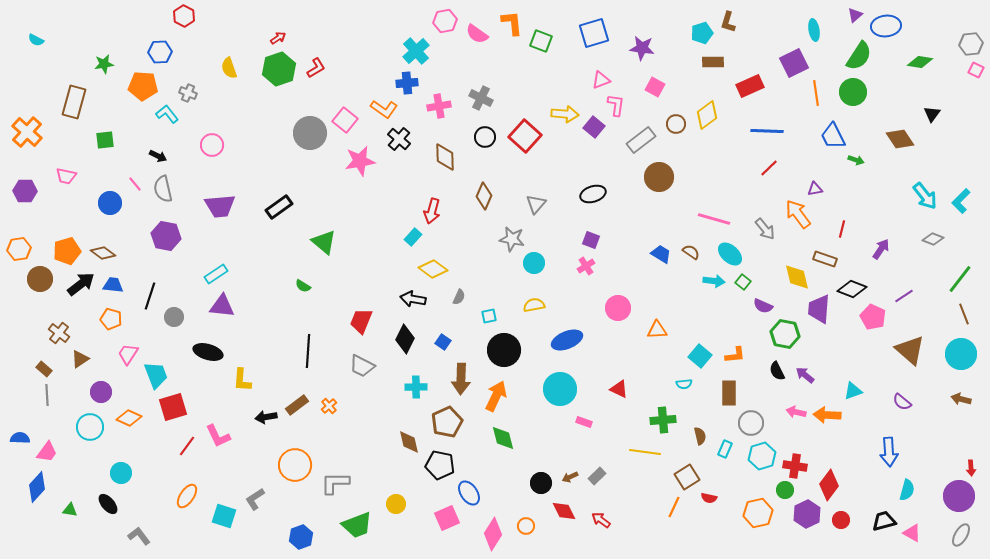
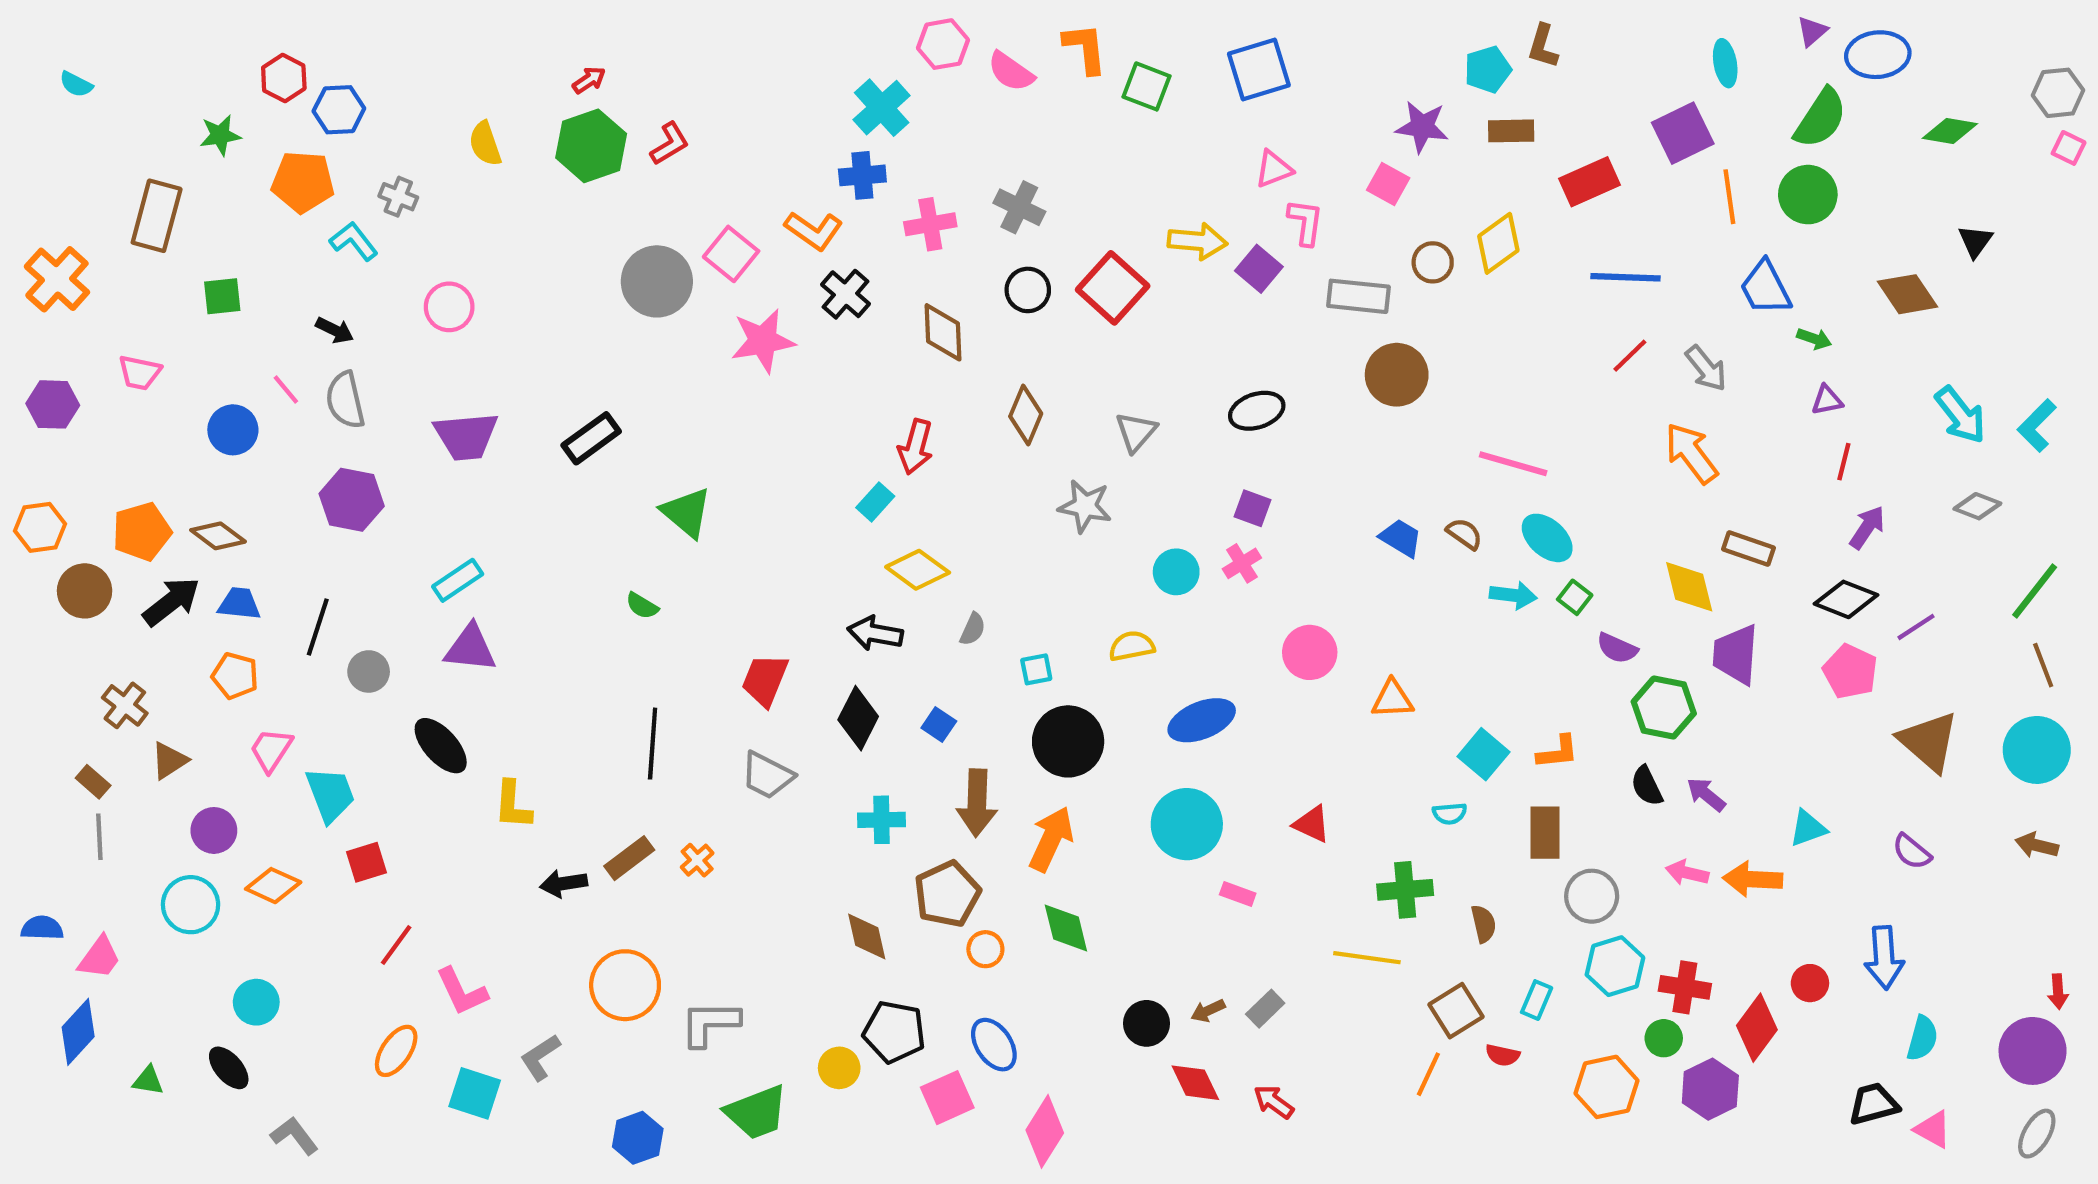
red hexagon: (184, 16) -> (284, 78), moved
purple star: (642, 48) -> (1422, 127), moved
gray rectangle: (641, 140) -> (1358, 296), turned 44
purple triangle: (815, 189) -> (1827, 400), moved
gray arrow: (765, 229) -> (1706, 368), moved
red line: (842, 229) -> (1844, 462), moved
cyan circle: (534, 263) -> (1176, 572), moved
black diamond: (852, 289) -> (1846, 599), moved
black ellipse: (208, 352) -> (441, 746), turned 32
red square: (173, 407) -> (366, 862), size x0.7
pink L-shape: (218, 436) -> (462, 992), moved
cyan rectangle: (725, 449) -> (1537, 1000), moved
black pentagon: (440, 465) -> (894, 1032), moved
red circle: (841, 520) -> (1810, 983), moved
orange circle: (526, 526) -> (985, 949), moved

